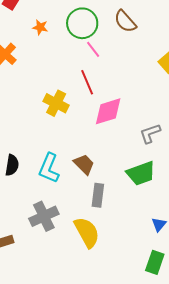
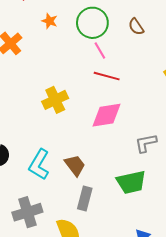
brown semicircle: (125, 21) -> (136, 27), size x0.7
red line: (87, 82) -> (107, 76), moved, turned -60
yellow cross: (56, 103) -> (55, 100), turned 30

